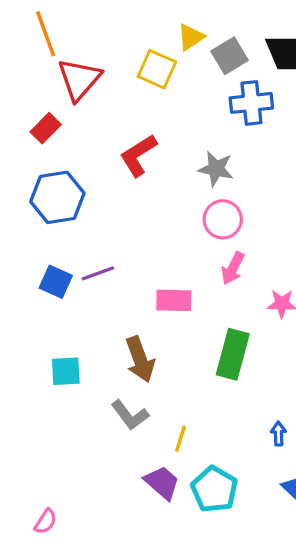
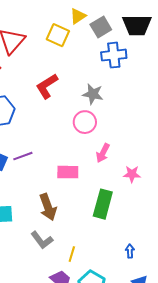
pink circle: (223, 219) -> (85, 122), moved

